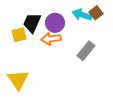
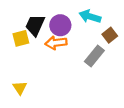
brown square: (96, 13) -> (110, 35), moved
yellow triangle: (18, 80) -> (20, 88), size x0.6

